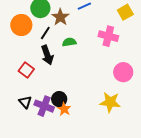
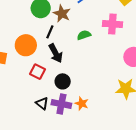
orange circle: (21, 25) -> (26, 45), moved
green semicircle: (69, 42) -> (84, 35), moved
black circle: (59, 99) -> (63, 81), moved

